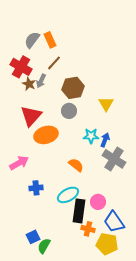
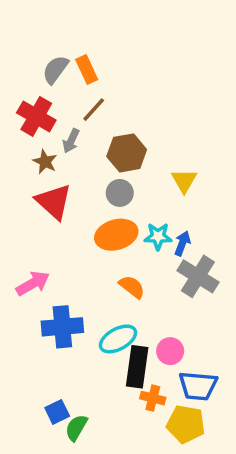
brown star: (29, 84) -> (45, 162), moved
red triangle: (31, 116) -> (54, 202), turned -30
orange ellipse: (46, 135) -> (116, 235), moved
blue cross: (36, 188) -> (62, 327), size x1.6
blue trapezoid: (114, 222) -> (198, 386), turned -50

